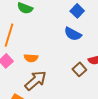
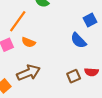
orange semicircle: (31, 58) -> (28, 42), moved

